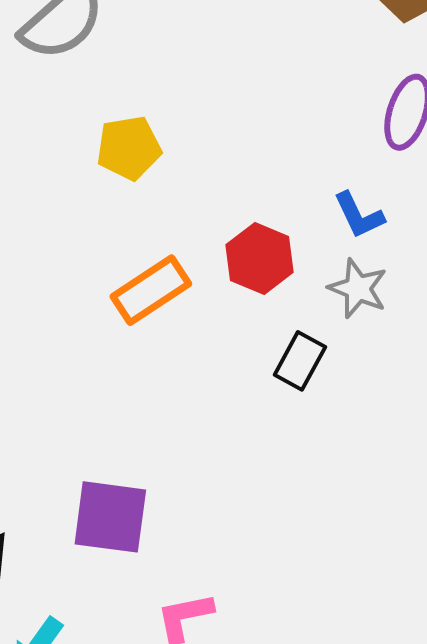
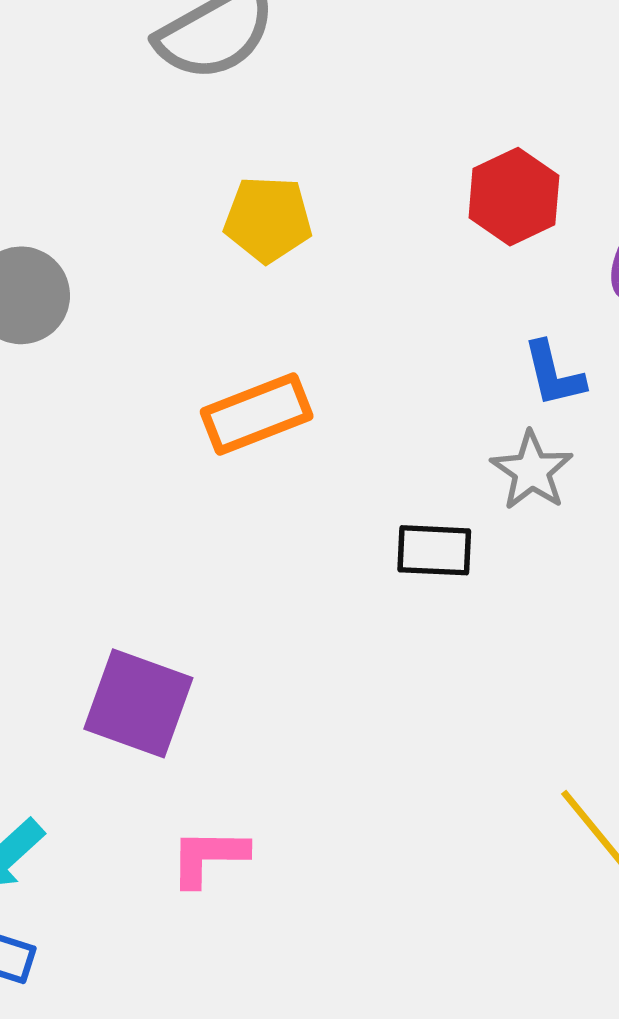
red hexagon: (260, 259) -> (514, 197), moved
black rectangle: (300, 361) -> (434, 550), turned 52

